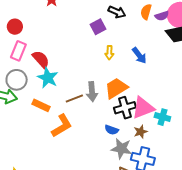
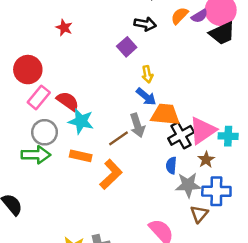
orange semicircle: (146, 12) -> (180, 16), turned 42
red circle: (15, 27) -> (28, 70), size x1.5
pink rectangle: (18, 51) -> (39, 97), turned 30
blue arrow: (139, 55) -> (146, 97), moved
orange trapezoid: (116, 88) -> (165, 115), turned 50
blue semicircle: (112, 130) -> (171, 165), turned 88

